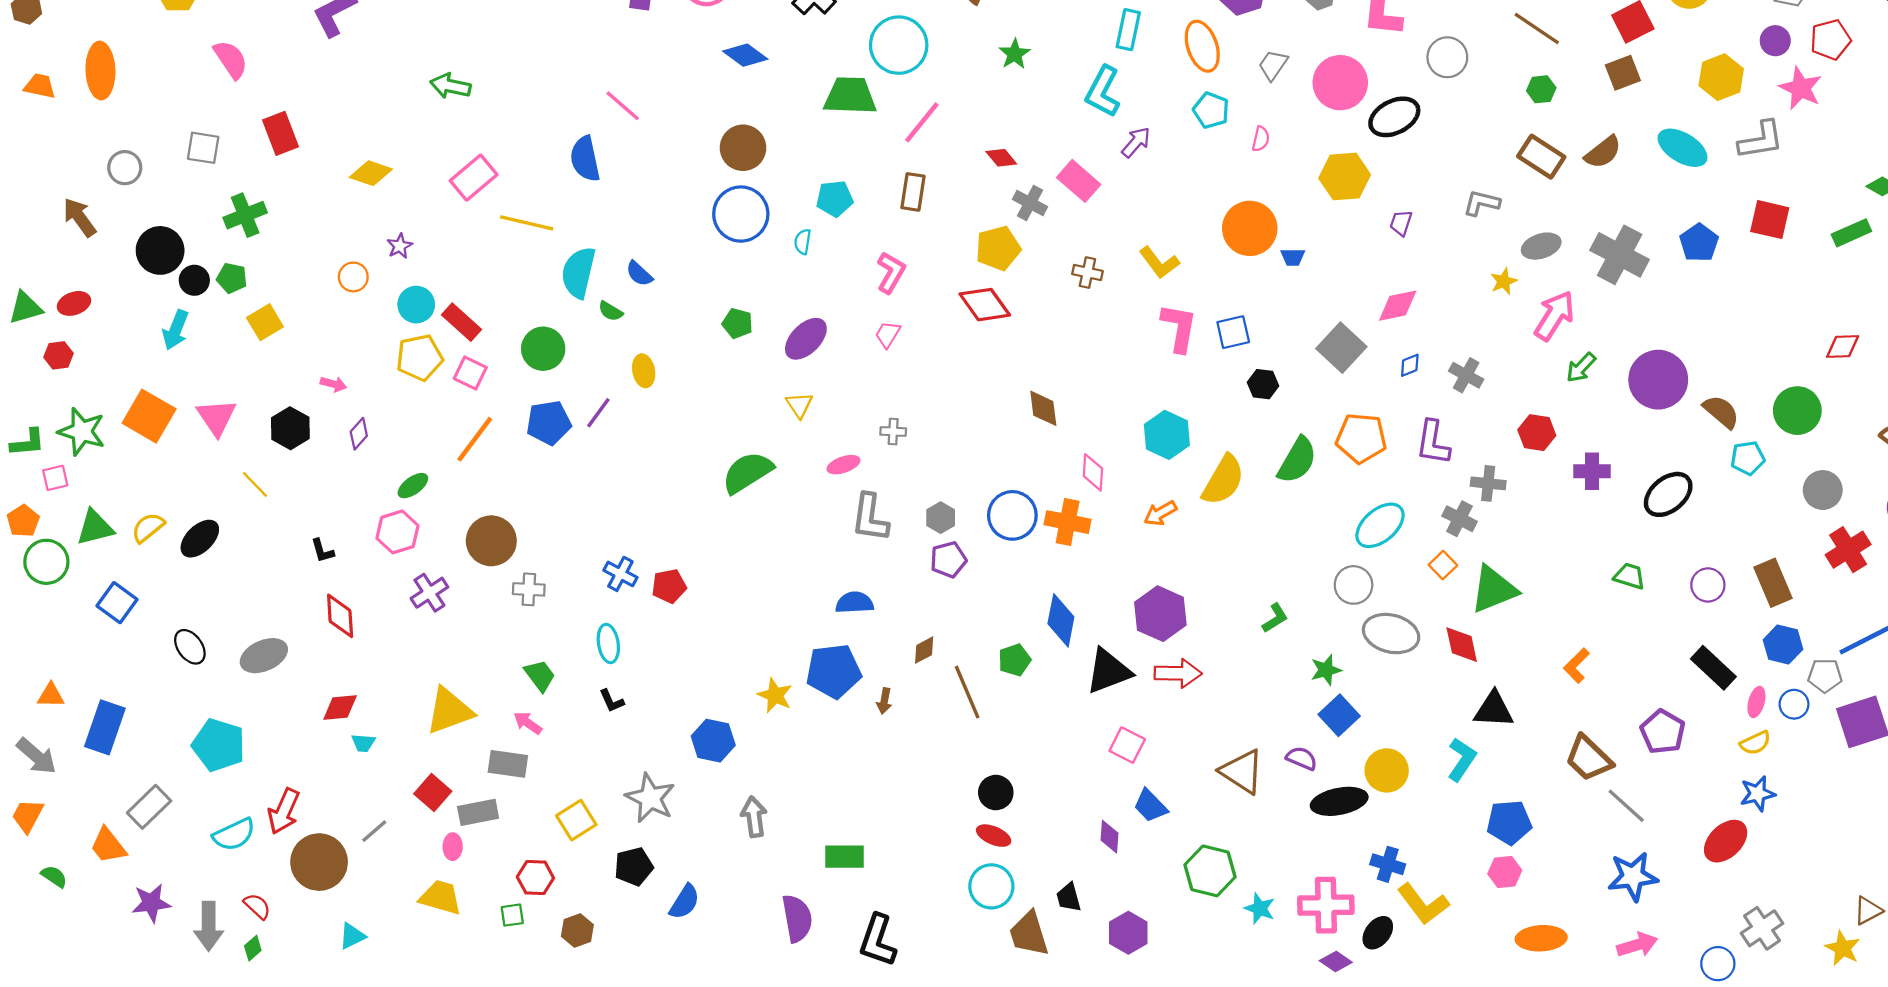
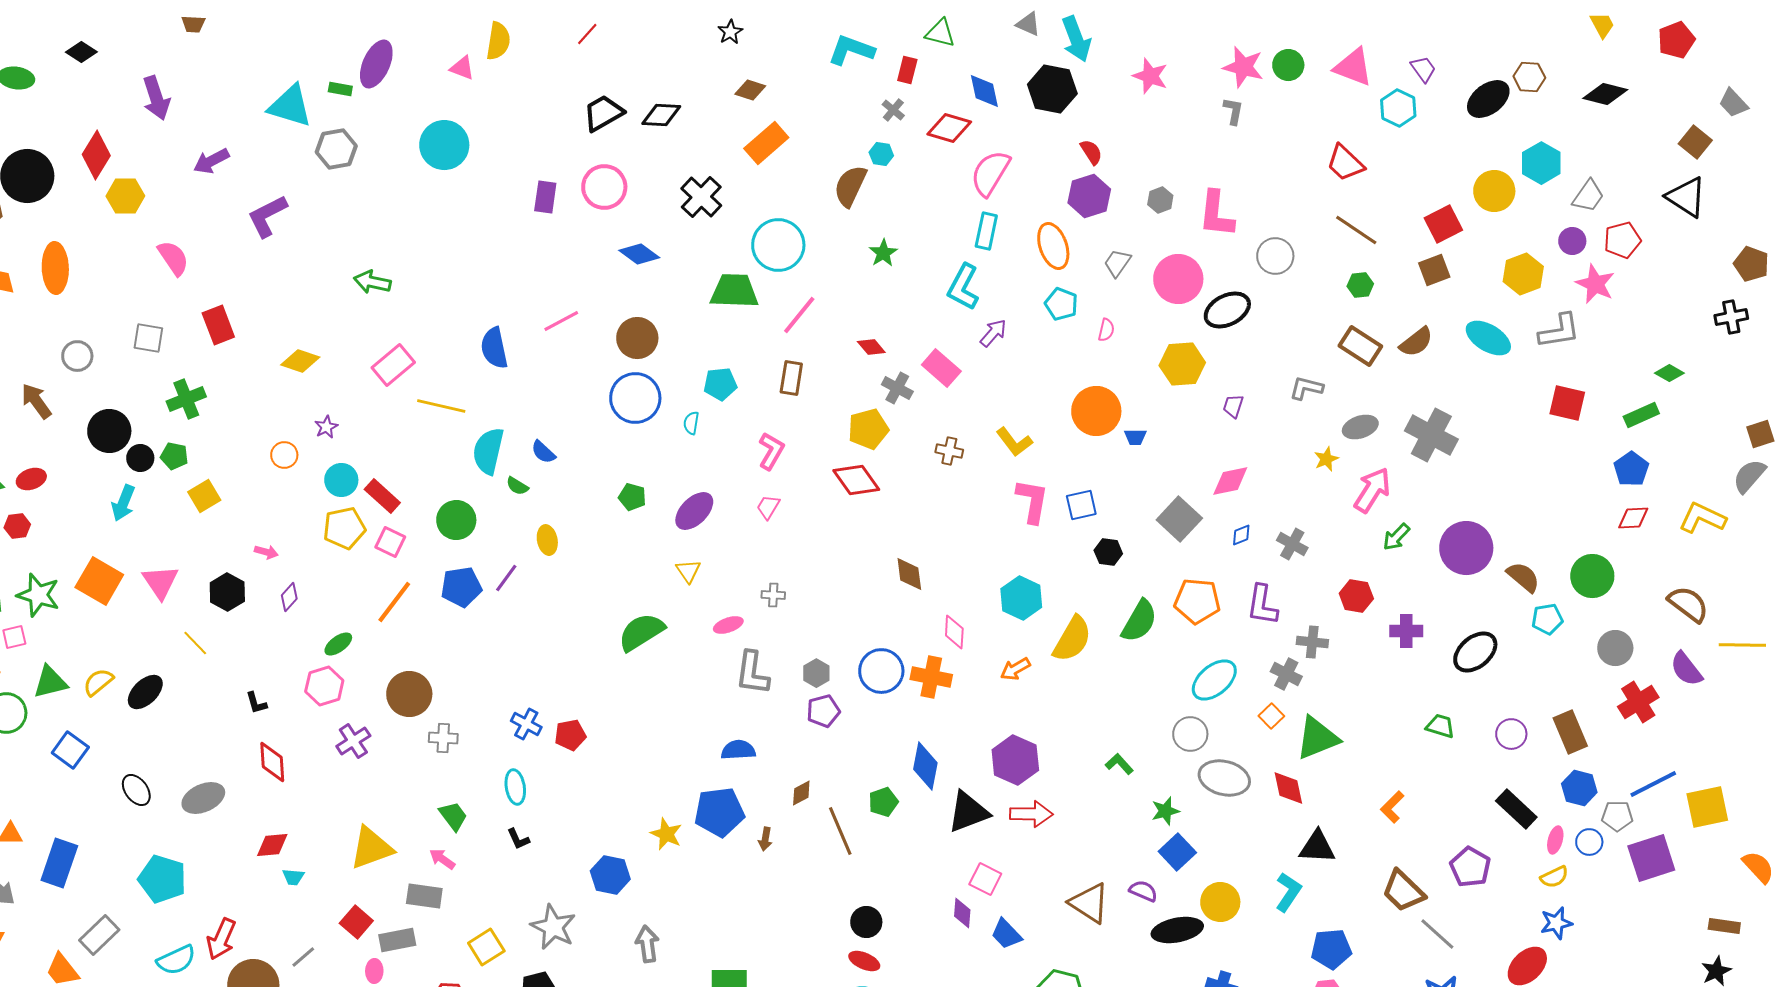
pink line: (623, 106) -> (561, 321), moved, turned -69
blue pentagon: (1699, 243) -> (1631, 469), moved
green L-shape: (1275, 618) -> (1119, 764), turned -100
purple diamond: (1110, 837) -> (962, 913), moved

